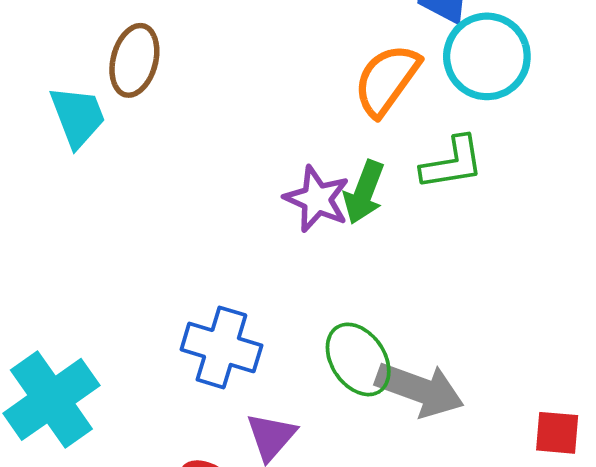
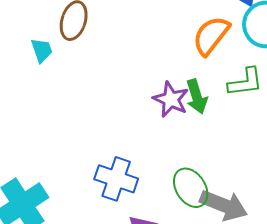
cyan trapezoid: (78, 117) -> (42, 50), size x0.7
green arrow: (364, 192) -> (197, 97), turned -40

